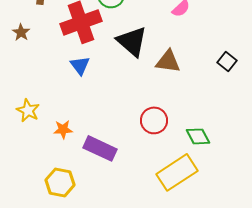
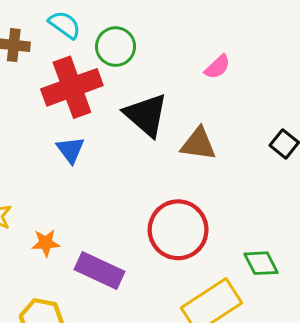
red circle: (154, 120) -> (178, 230), size x1.5
green diamond: (198, 136) -> (261, 263), moved

